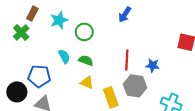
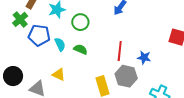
blue pentagon: (39, 76) -> (39, 35), moved
yellow triangle: (87, 83) -> (59, 75), moved

